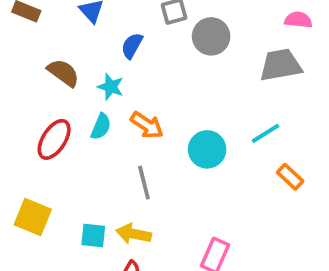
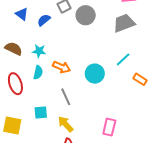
blue semicircle: (132, 46) -> (44, 20), moved, turned 32
red ellipse: (54, 139) -> (15, 84), turned -40
yellow arrow: (134, 234) -> (66, 124), turned 48
cyan square: (93, 236) -> (41, 112), moved

